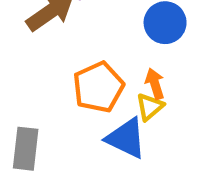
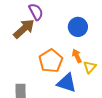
yellow triangle: (150, 107) -> (90, 67), moved

